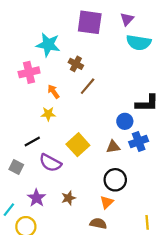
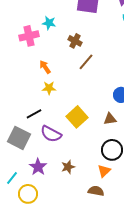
cyan star: (48, 45) -> (49, 23), size x0.6
pink cross: (29, 72) -> (29, 36), moved
orange arrow: (54, 92) -> (45, 67), moved
gray square: (16, 167) -> (19, 138), size x1.6

